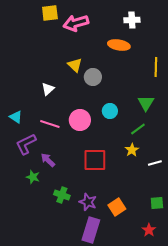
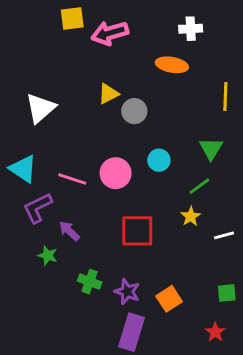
yellow triangle: (75, 65) -> (108, 94), turned 49
white triangle: (48, 89) -> (40, 108), moved, size x1.6
cyan triangle: (16, 117) -> (23, 169), size x1.5

